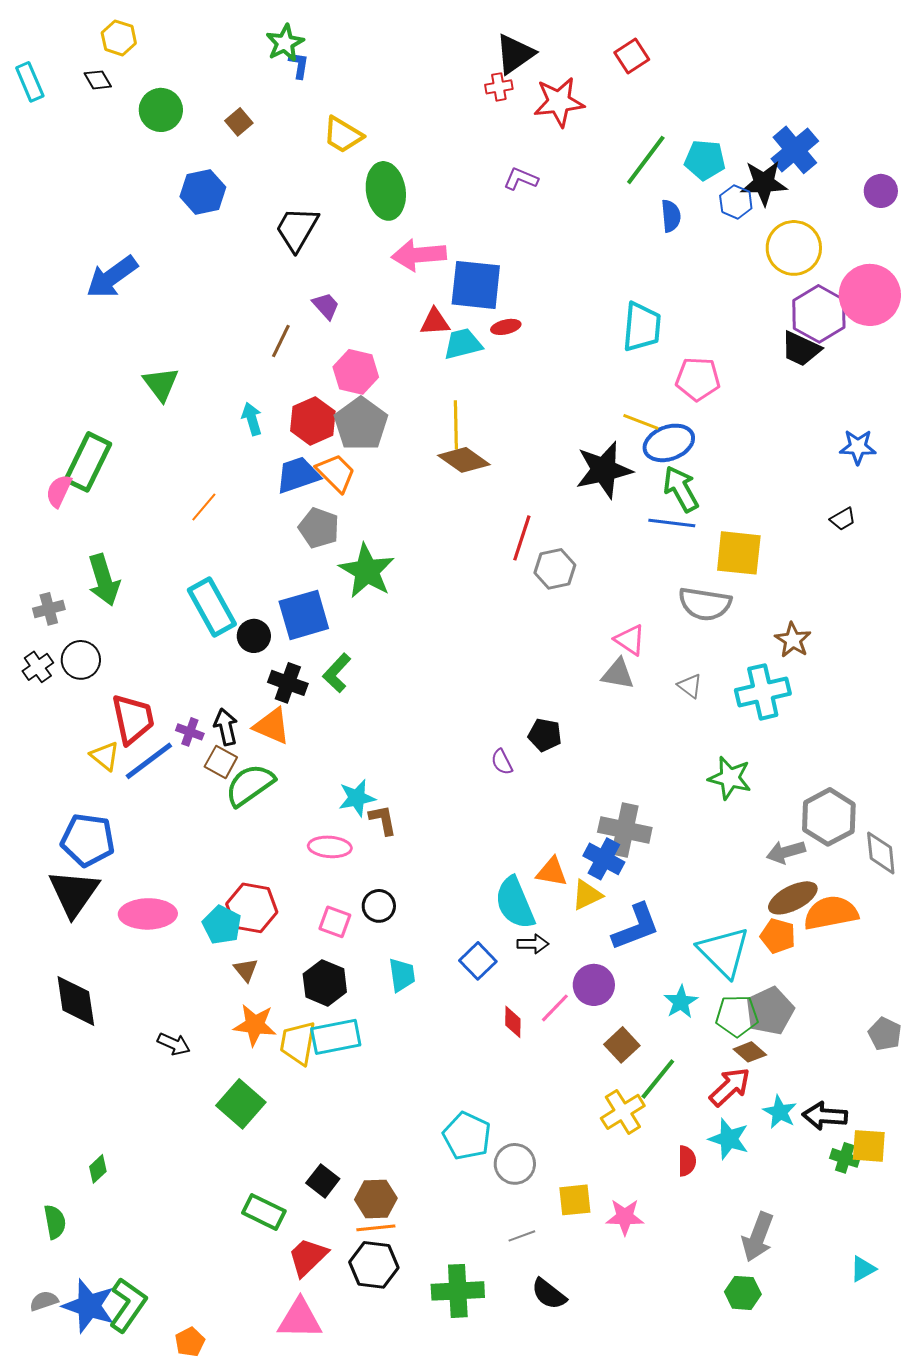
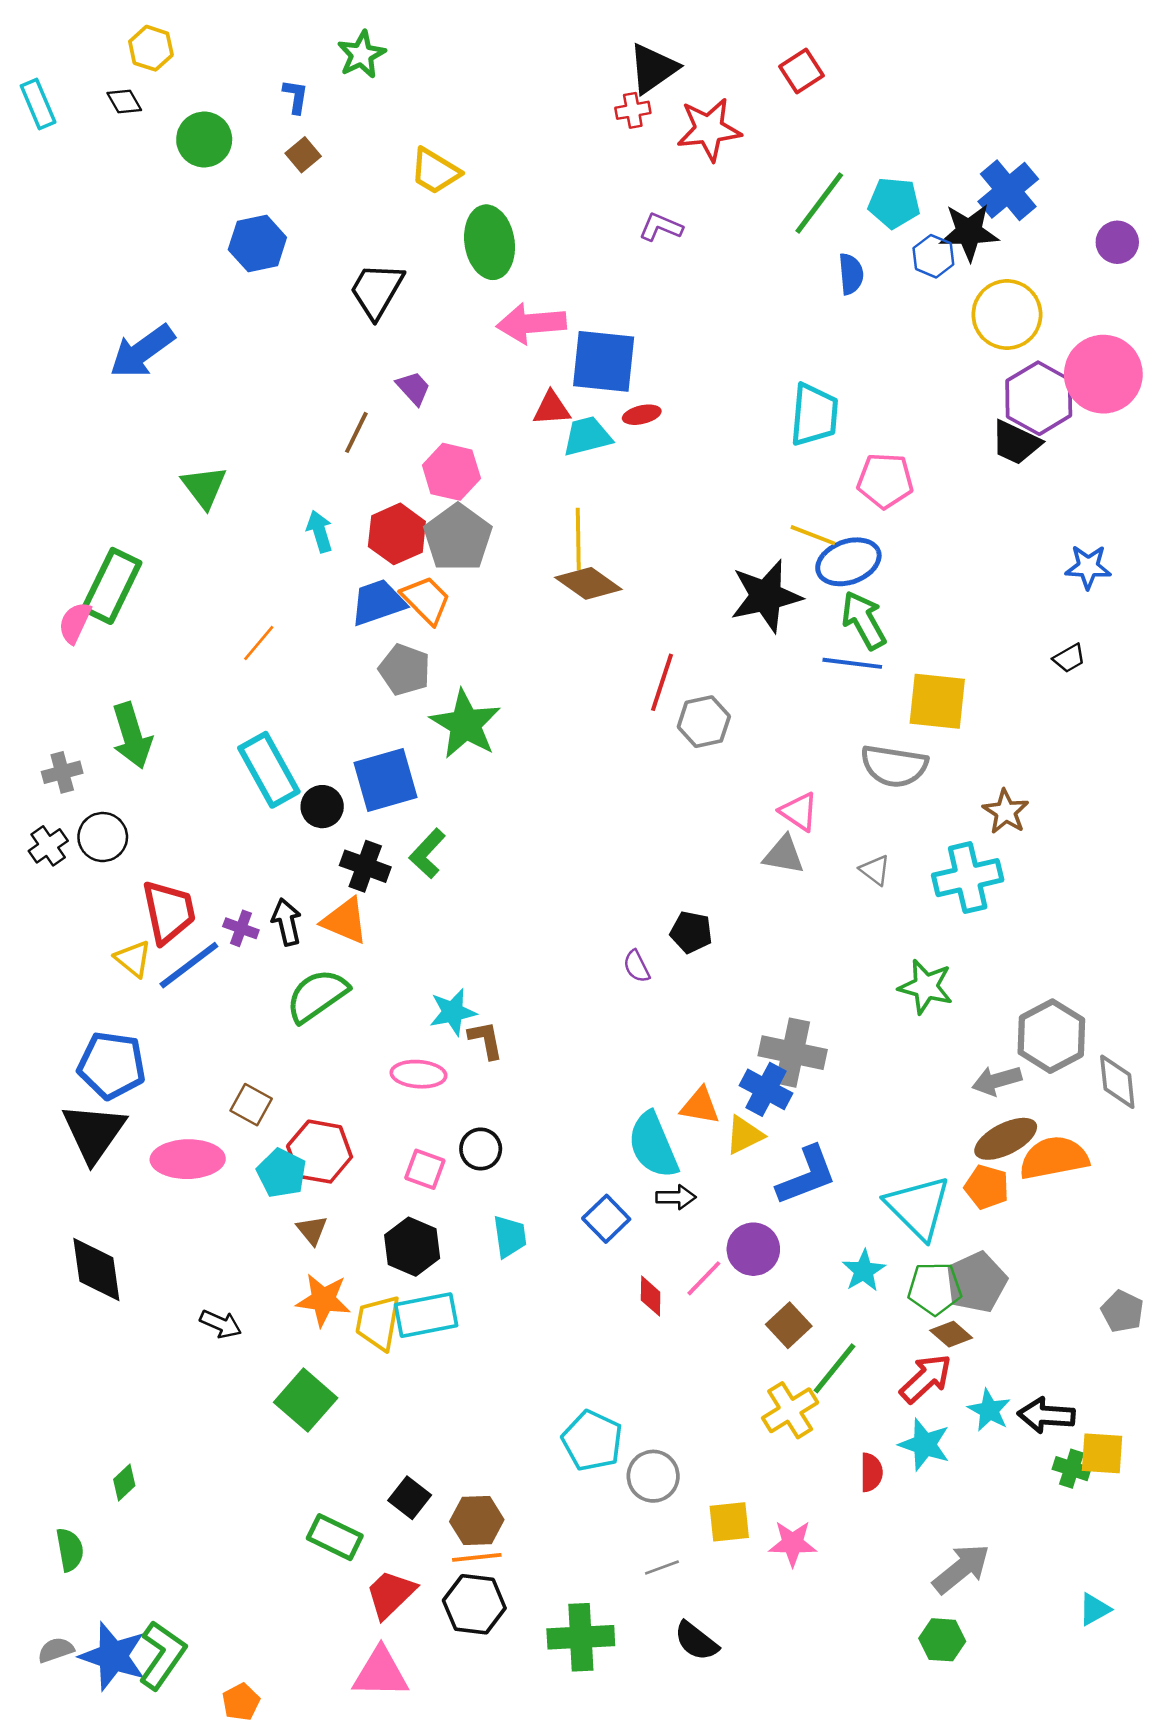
blue L-shape: (299, 65) -> (295, 96), moved
brown square: (221, 762) -> (251, 1105), moved
gray arrow: (758, 1237) -> (961, 1569), turned -150

